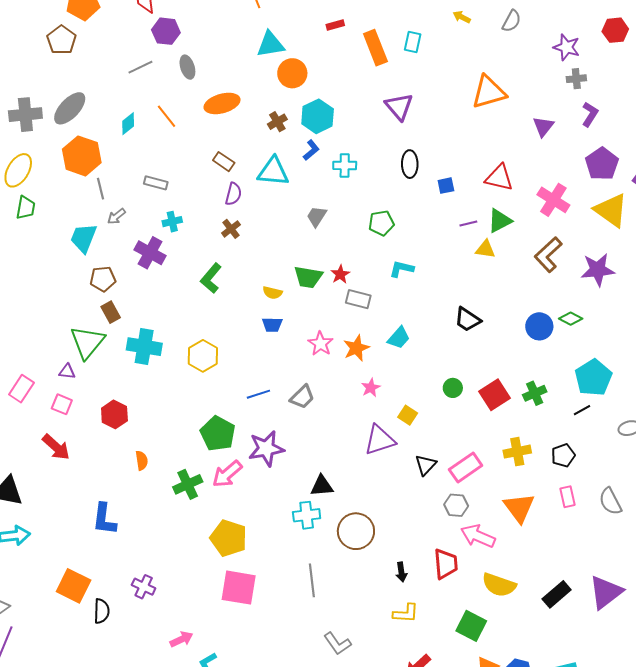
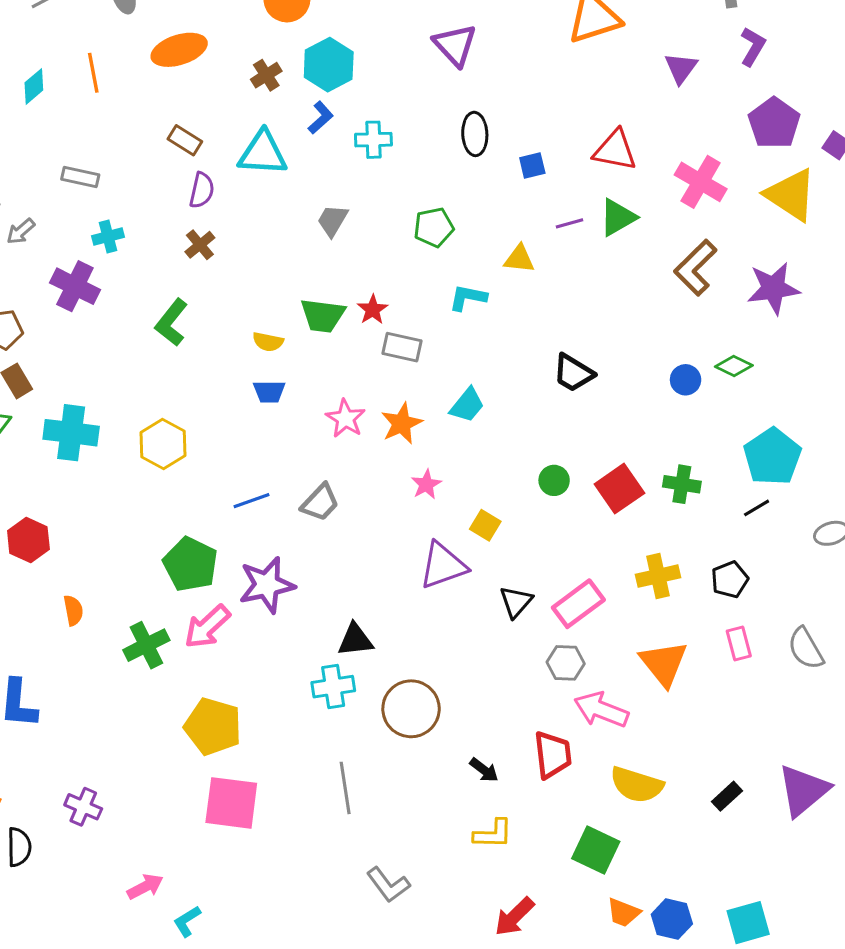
orange line: (166, 116) -> (93, 73), turned 30
yellow triangle: (485, 249) -> (519, 259), moved
blue circle: (539, 326) -> (686, 380), size x0.7
green cross: (535, 393) -> (682, 484), turned 35
black arrow: (401, 572) -> (484, 770), turned -42
black rectangle: (557, 594) -> (727, 796), size x0.7

